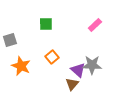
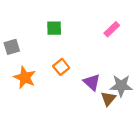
gray star: (92, 65) -> (121, 86), moved
brown triangle: (72, 84) -> (108, 99), moved

